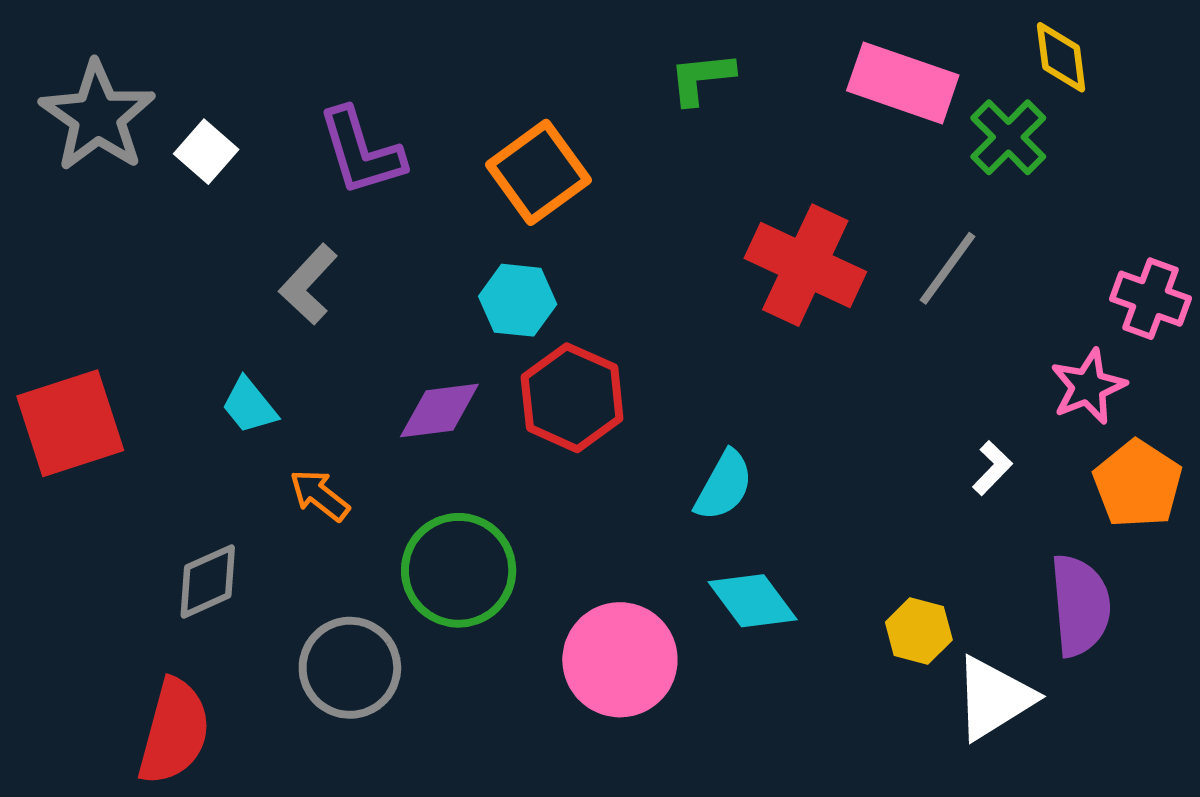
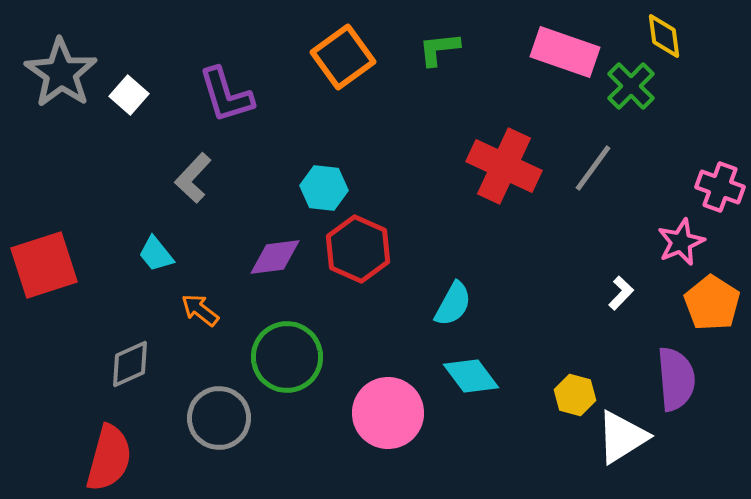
orange square: (538, 172) -> (343, 57), moved

